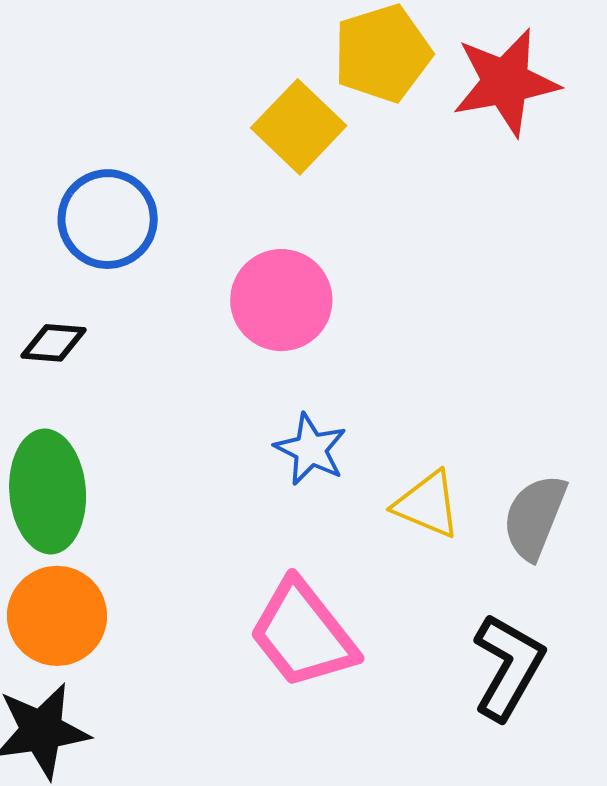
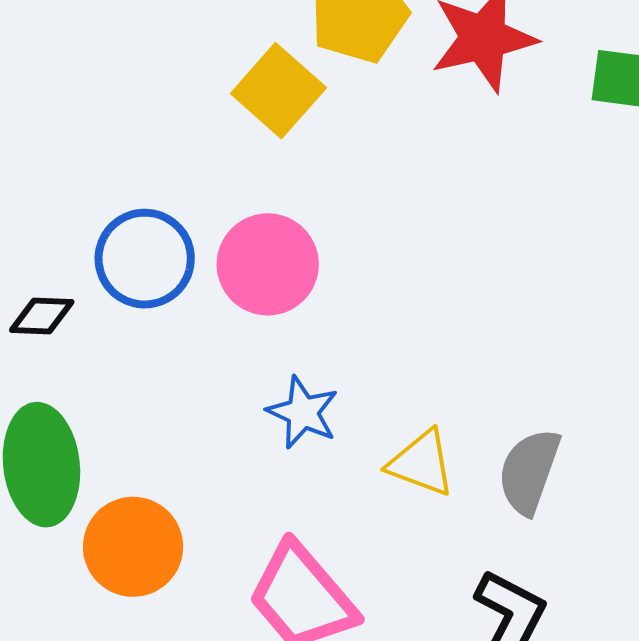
blue circle: (108, 219) -> (145, 259), moved
orange circle: (57, 616) -> (133, 547), moved

